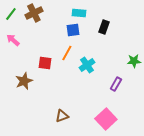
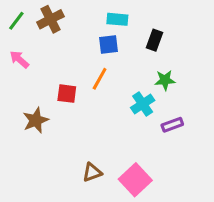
green star: (134, 61) -> (165, 80), moved
cyan cross: (87, 65) -> (143, 104), moved
purple rectangle: (116, 84) -> (172, 125), turned 40
pink square: (106, 119) -> (135, 180), moved

